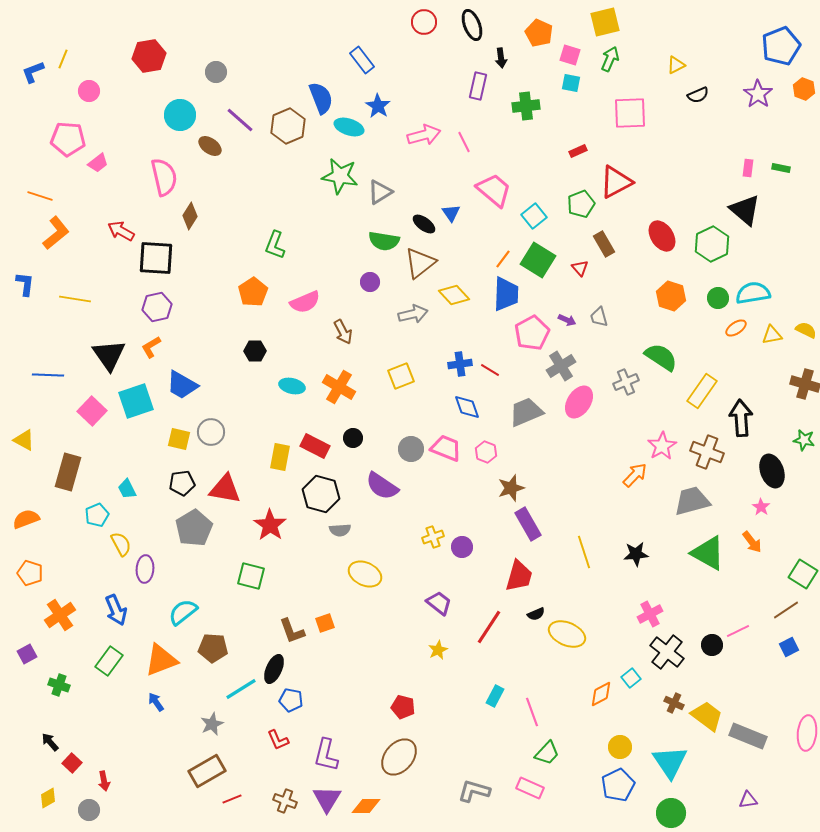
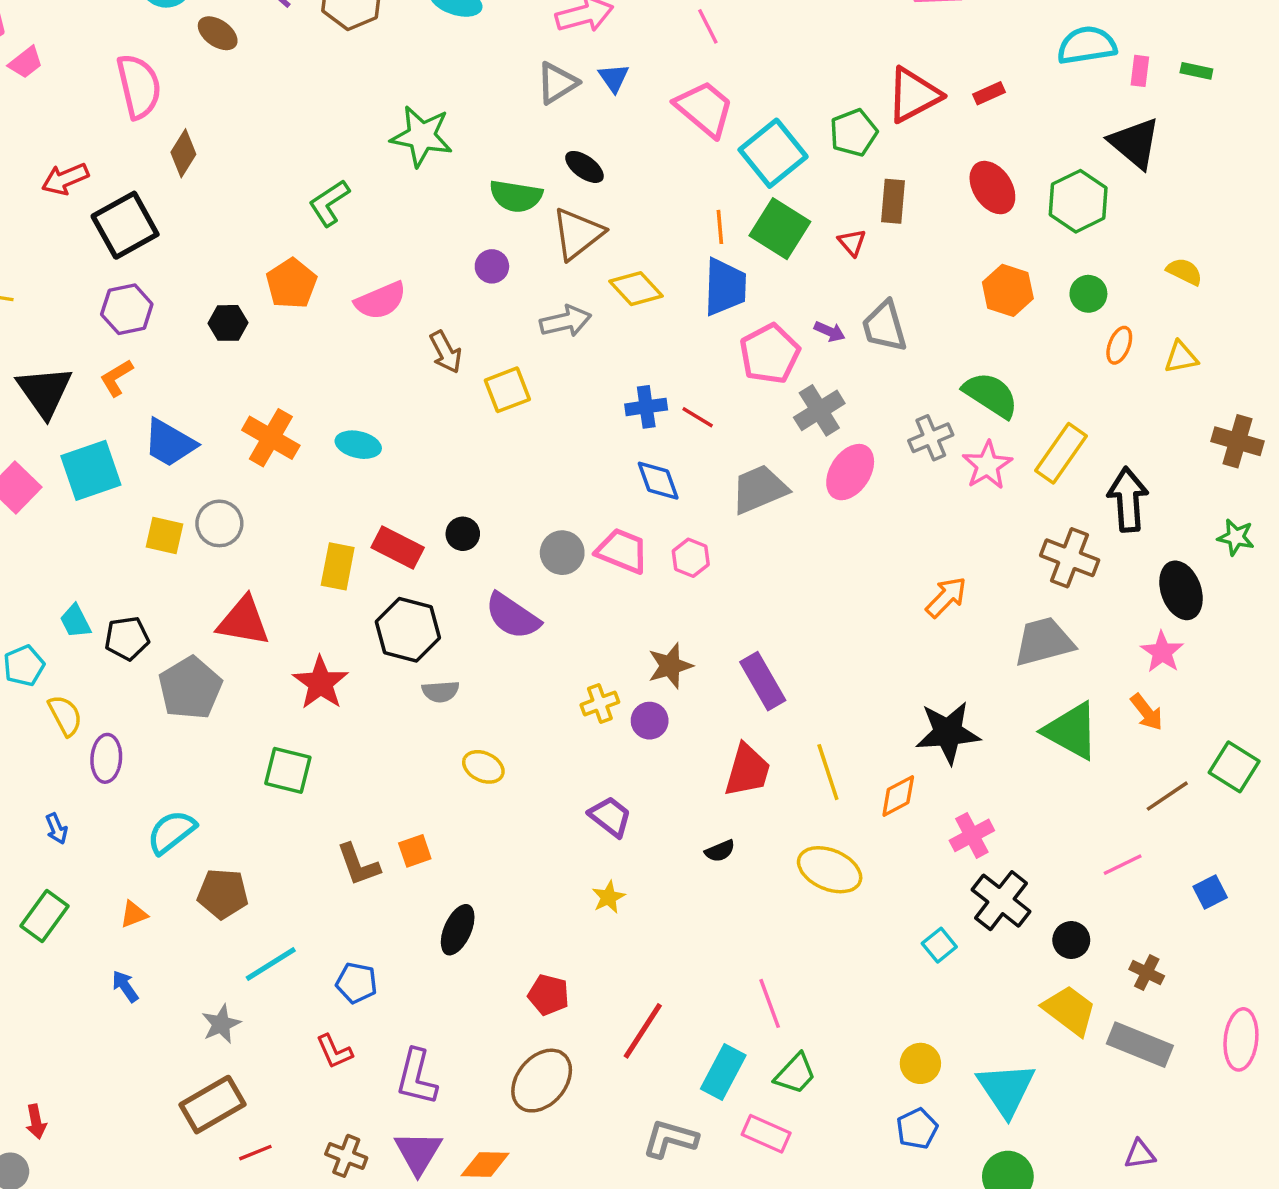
pink line: (464, 142) -> (708, 26), moved
red rectangle: (578, 151) -> (989, 93), moved
green star: (340, 176) -> (422, 136), moved
gray triangle: (380, 192) -> (557, 83), moved
blue triangle: (451, 213) -> (614, 78), moved
cyan square: (534, 216) -> (773, 153), size x1.5
red arrow: (121, 231) -> (65, 179), turned -52
brown rectangle: (604, 244) -> (893, 201), turned 35
green L-shape: (275, 245) -> (329, 203), turned 36
black square: (156, 258) -> (125, 225), turned -33
orange line: (503, 259) -> (720, 227), turned -42
cyan semicircle: (753, 293) -> (1087, 45), moved
gray trapezoid: (599, 317) -> (884, 326), size x1.5
orange ellipse: (736, 328) -> (1119, 345), turned -35
yellow semicircle: (806, 330) -> (1184, 272), moved
black hexagon: (255, 351) -> (228, 323), moved
yellow square: (401, 376) -> (507, 390), moved
orange cross: (339, 387) -> (271, 438), moved
pink star: (662, 446) -> (987, 465), moved
black pentagon: (182, 483) -> (127, 638), moved
brown star: (511, 488) -> (670, 666), moved
pink star: (761, 507) -> (1162, 652), size x1.4
yellow line: (584, 552) -> (828, 772), moved
black star: (636, 554) -> (948, 733), size x1.5
yellow ellipse: (365, 574) -> (483, 767), size x0.7
blue arrow: (116, 610) -> (57, 829), size x0.6
brown line: (786, 610) -> (1167, 796), moved
black semicircle: (536, 614) -> (720, 851), moved
red line: (489, 627) -> (643, 1031), moved
black circle: (712, 645) -> (1071, 940), moved
orange triangle: (161, 660) -> (134, 914), size x0.5
black ellipse: (274, 669) -> (458, 930), moved
orange diamond: (601, 694) -> (898, 796), moved
cyan rectangle: (495, 696) -> (723, 1072), moved, size x1.4
brown cross: (674, 703) -> (1147, 973), moved
blue pentagon: (618, 785) -> (917, 1129), size x0.7

